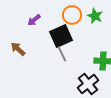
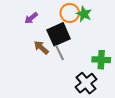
green star: (95, 16) -> (84, 14), moved
brown arrow: (18, 49) -> (41, 48), moved

